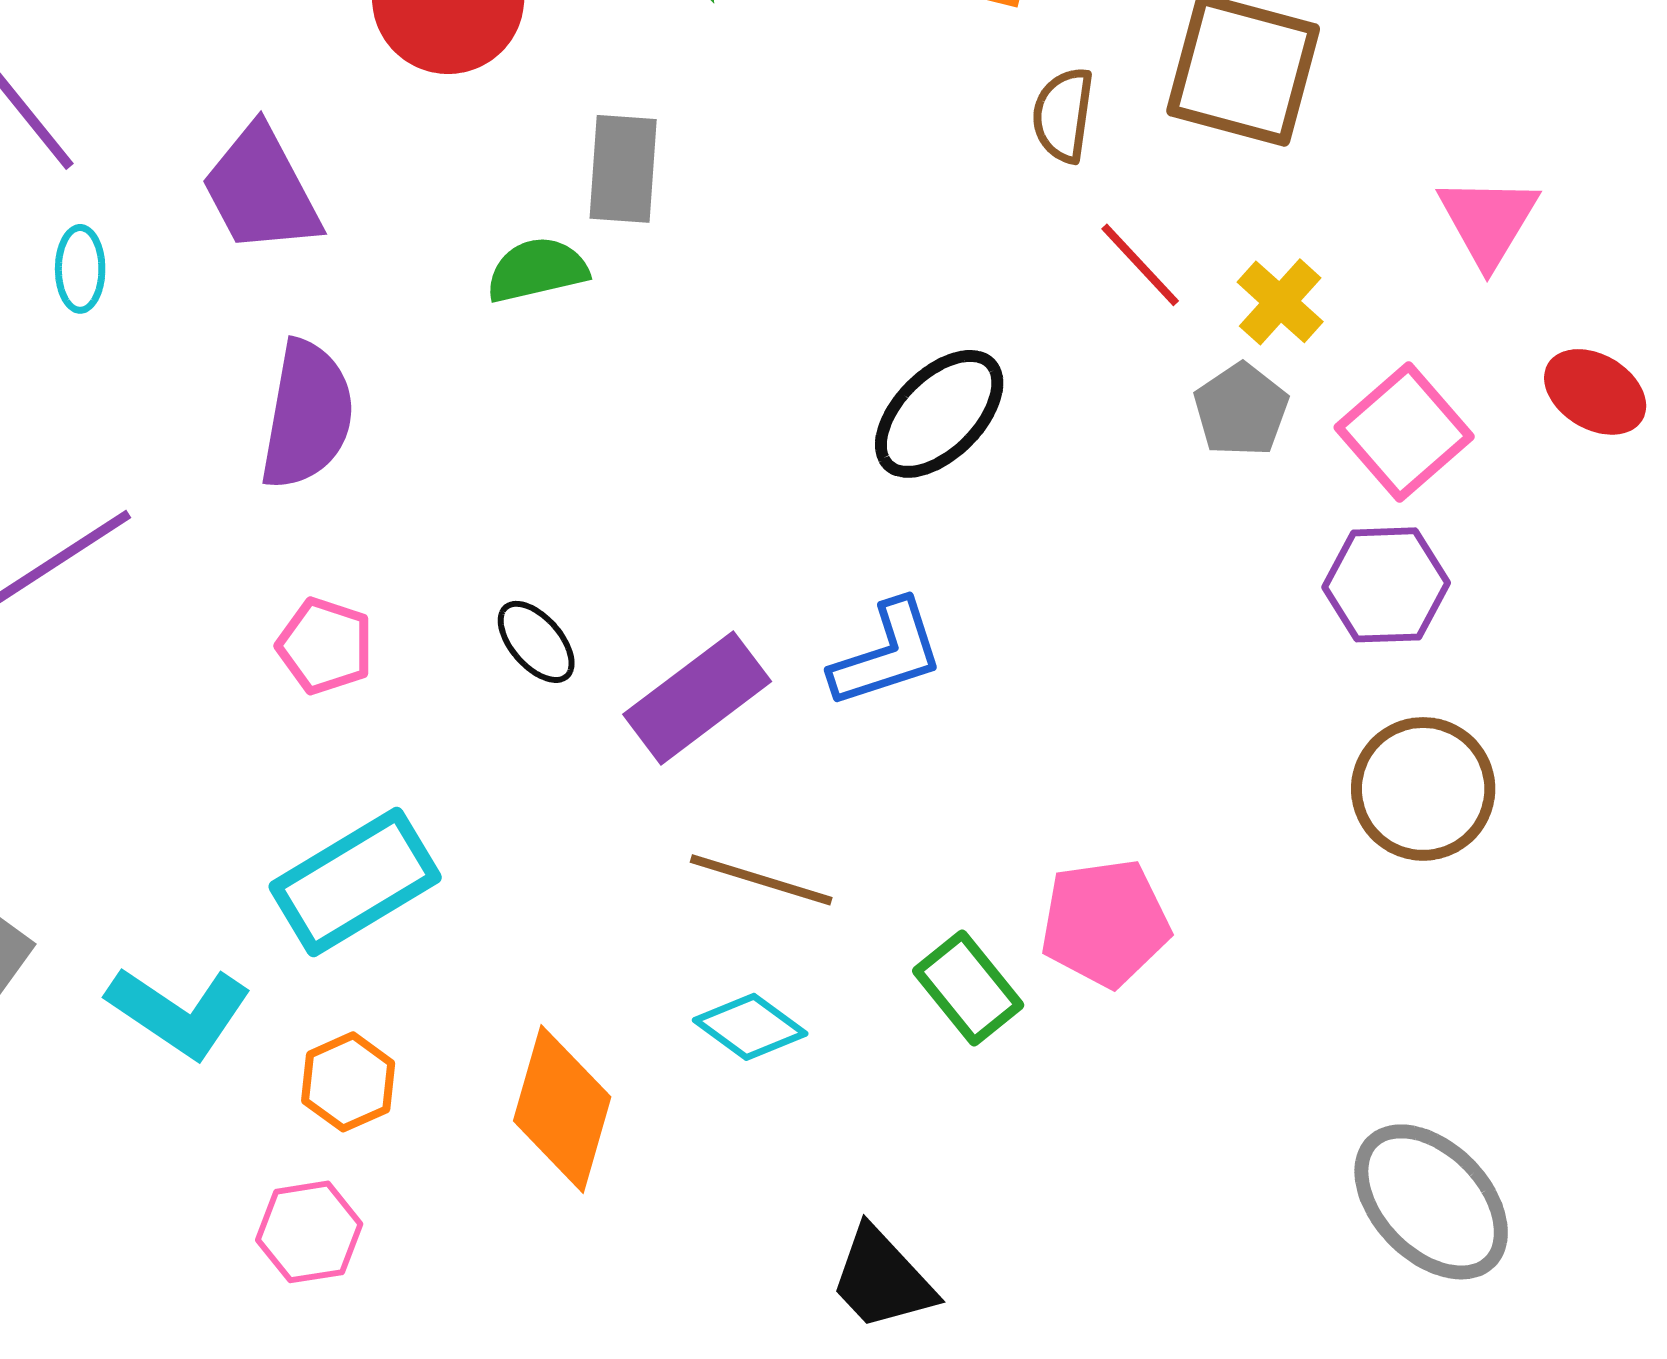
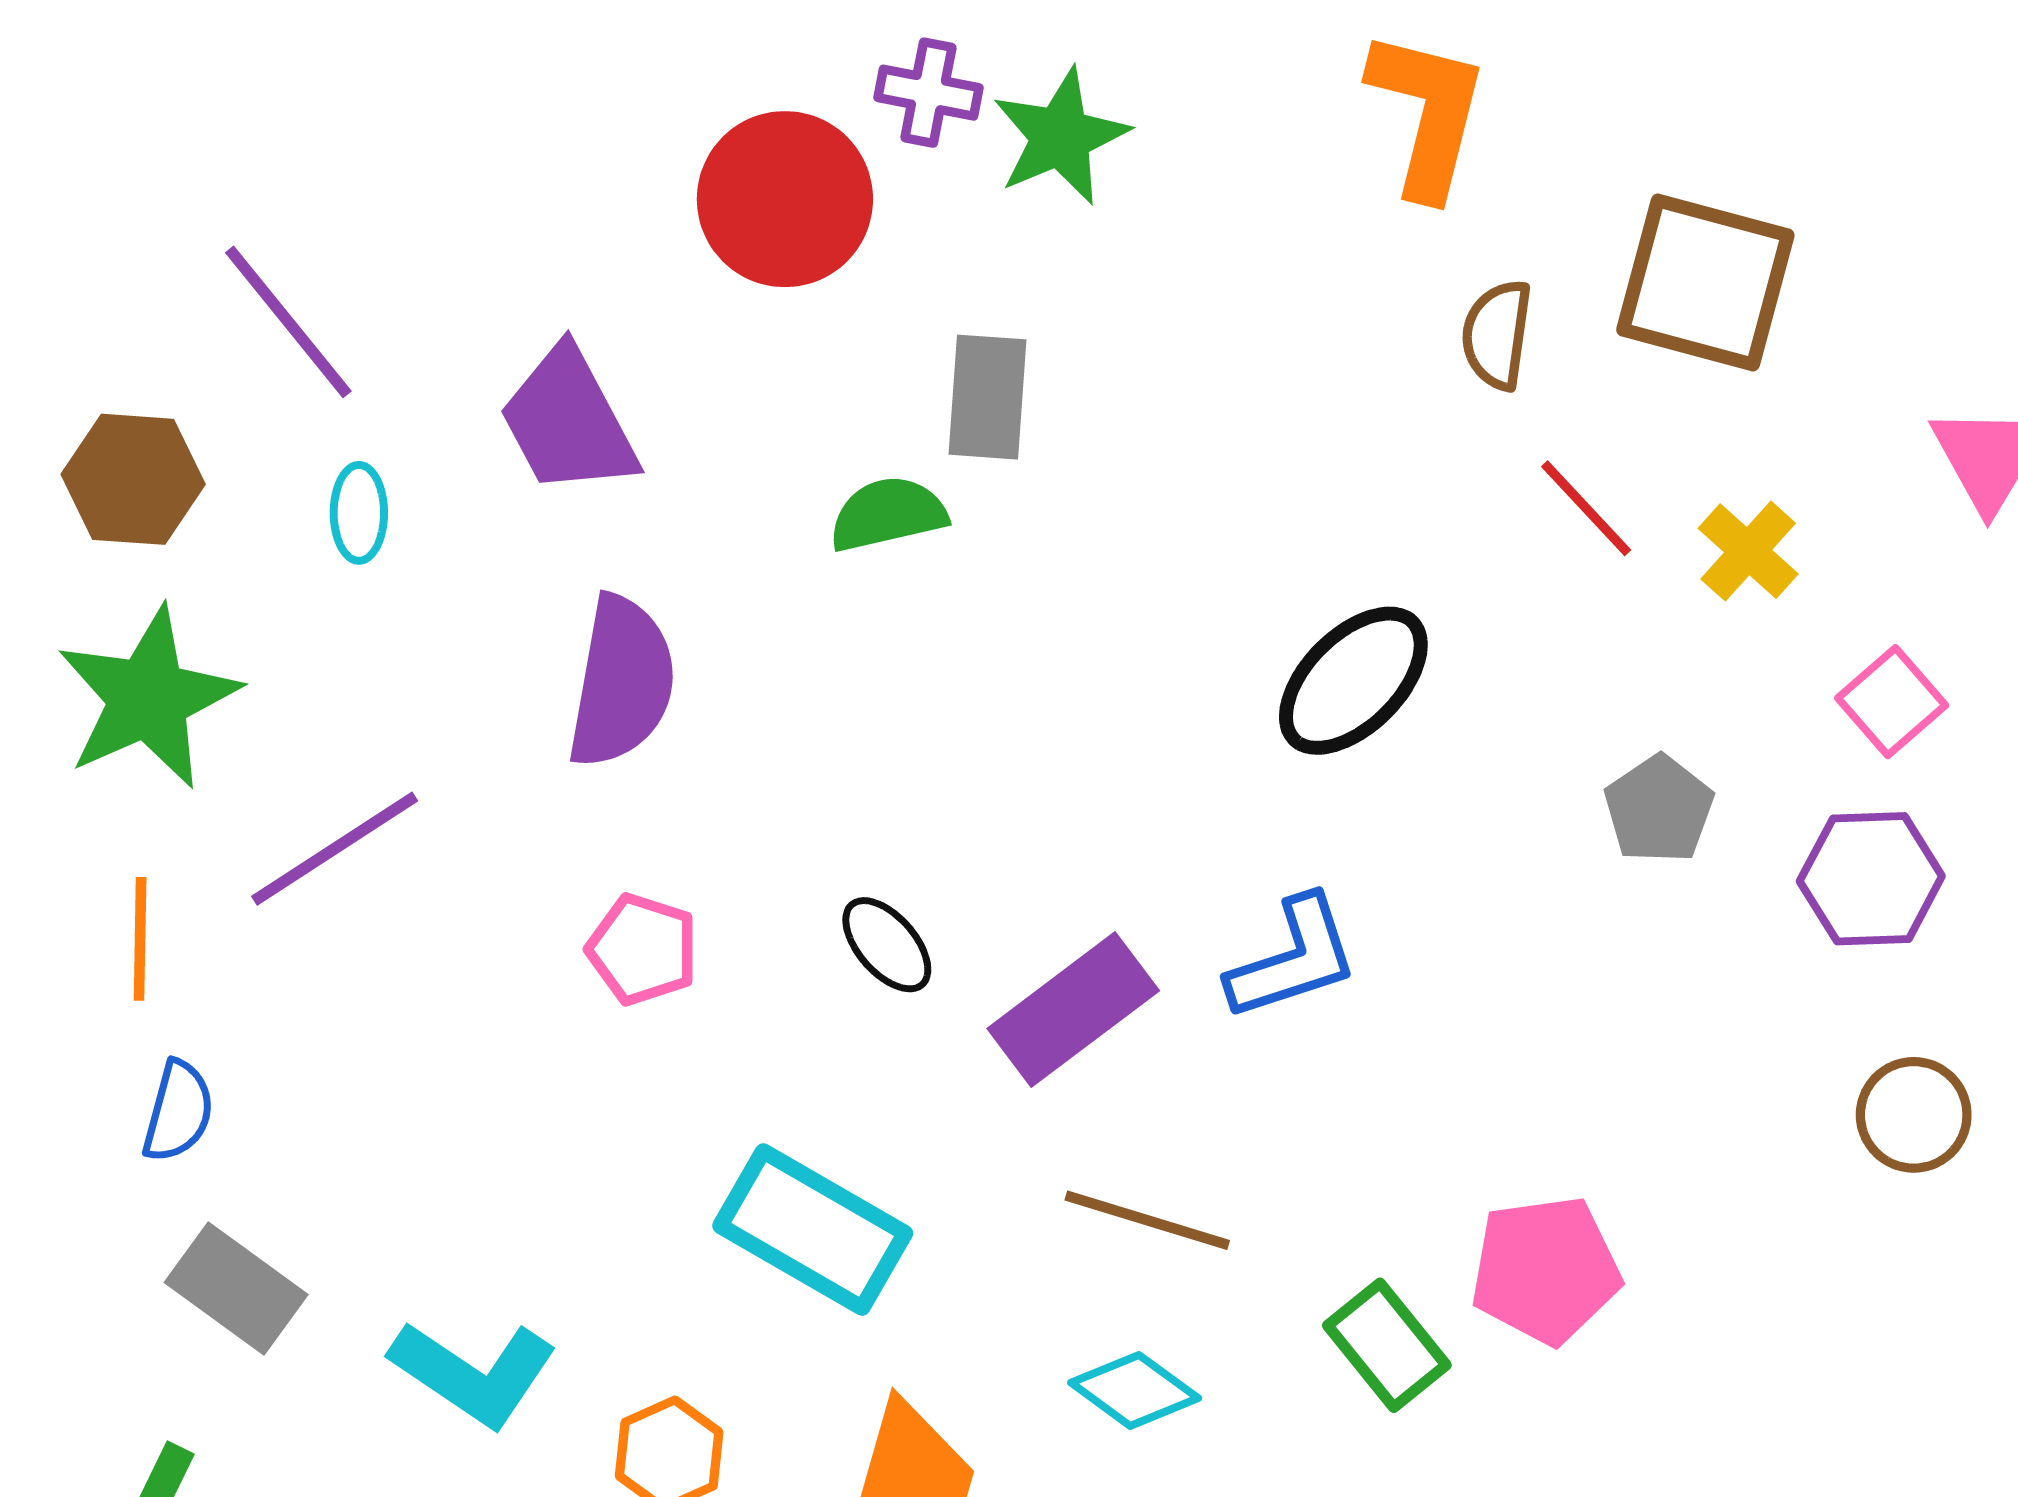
gray pentagon: (1241, 410) -> (1659, 809), moved
pink square: (1404, 432) -> (1892, 702), size x0.7
brown circle: (1423, 789) -> (1914, 1115), size x0.7
cyan rectangle: (355, 882) -> (813, 1229), moved, turned 61

